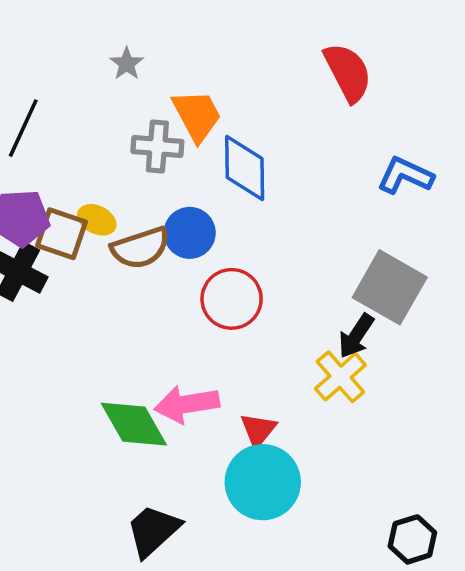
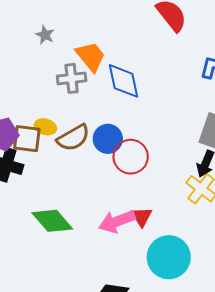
blue circle: (190, 233) -> (108, 139), moved
green diamond: (134, 424) -> (52, 221), moved
red triangle: (258, 430) -> (142, 217), moved

